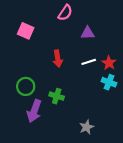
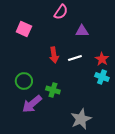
white line: (89, 62) -> (75, 58), moved
purple arrow: (34, 111) -> (32, 104), turned 30
gray star: (87, 127) -> (81, 119), size x1.5

